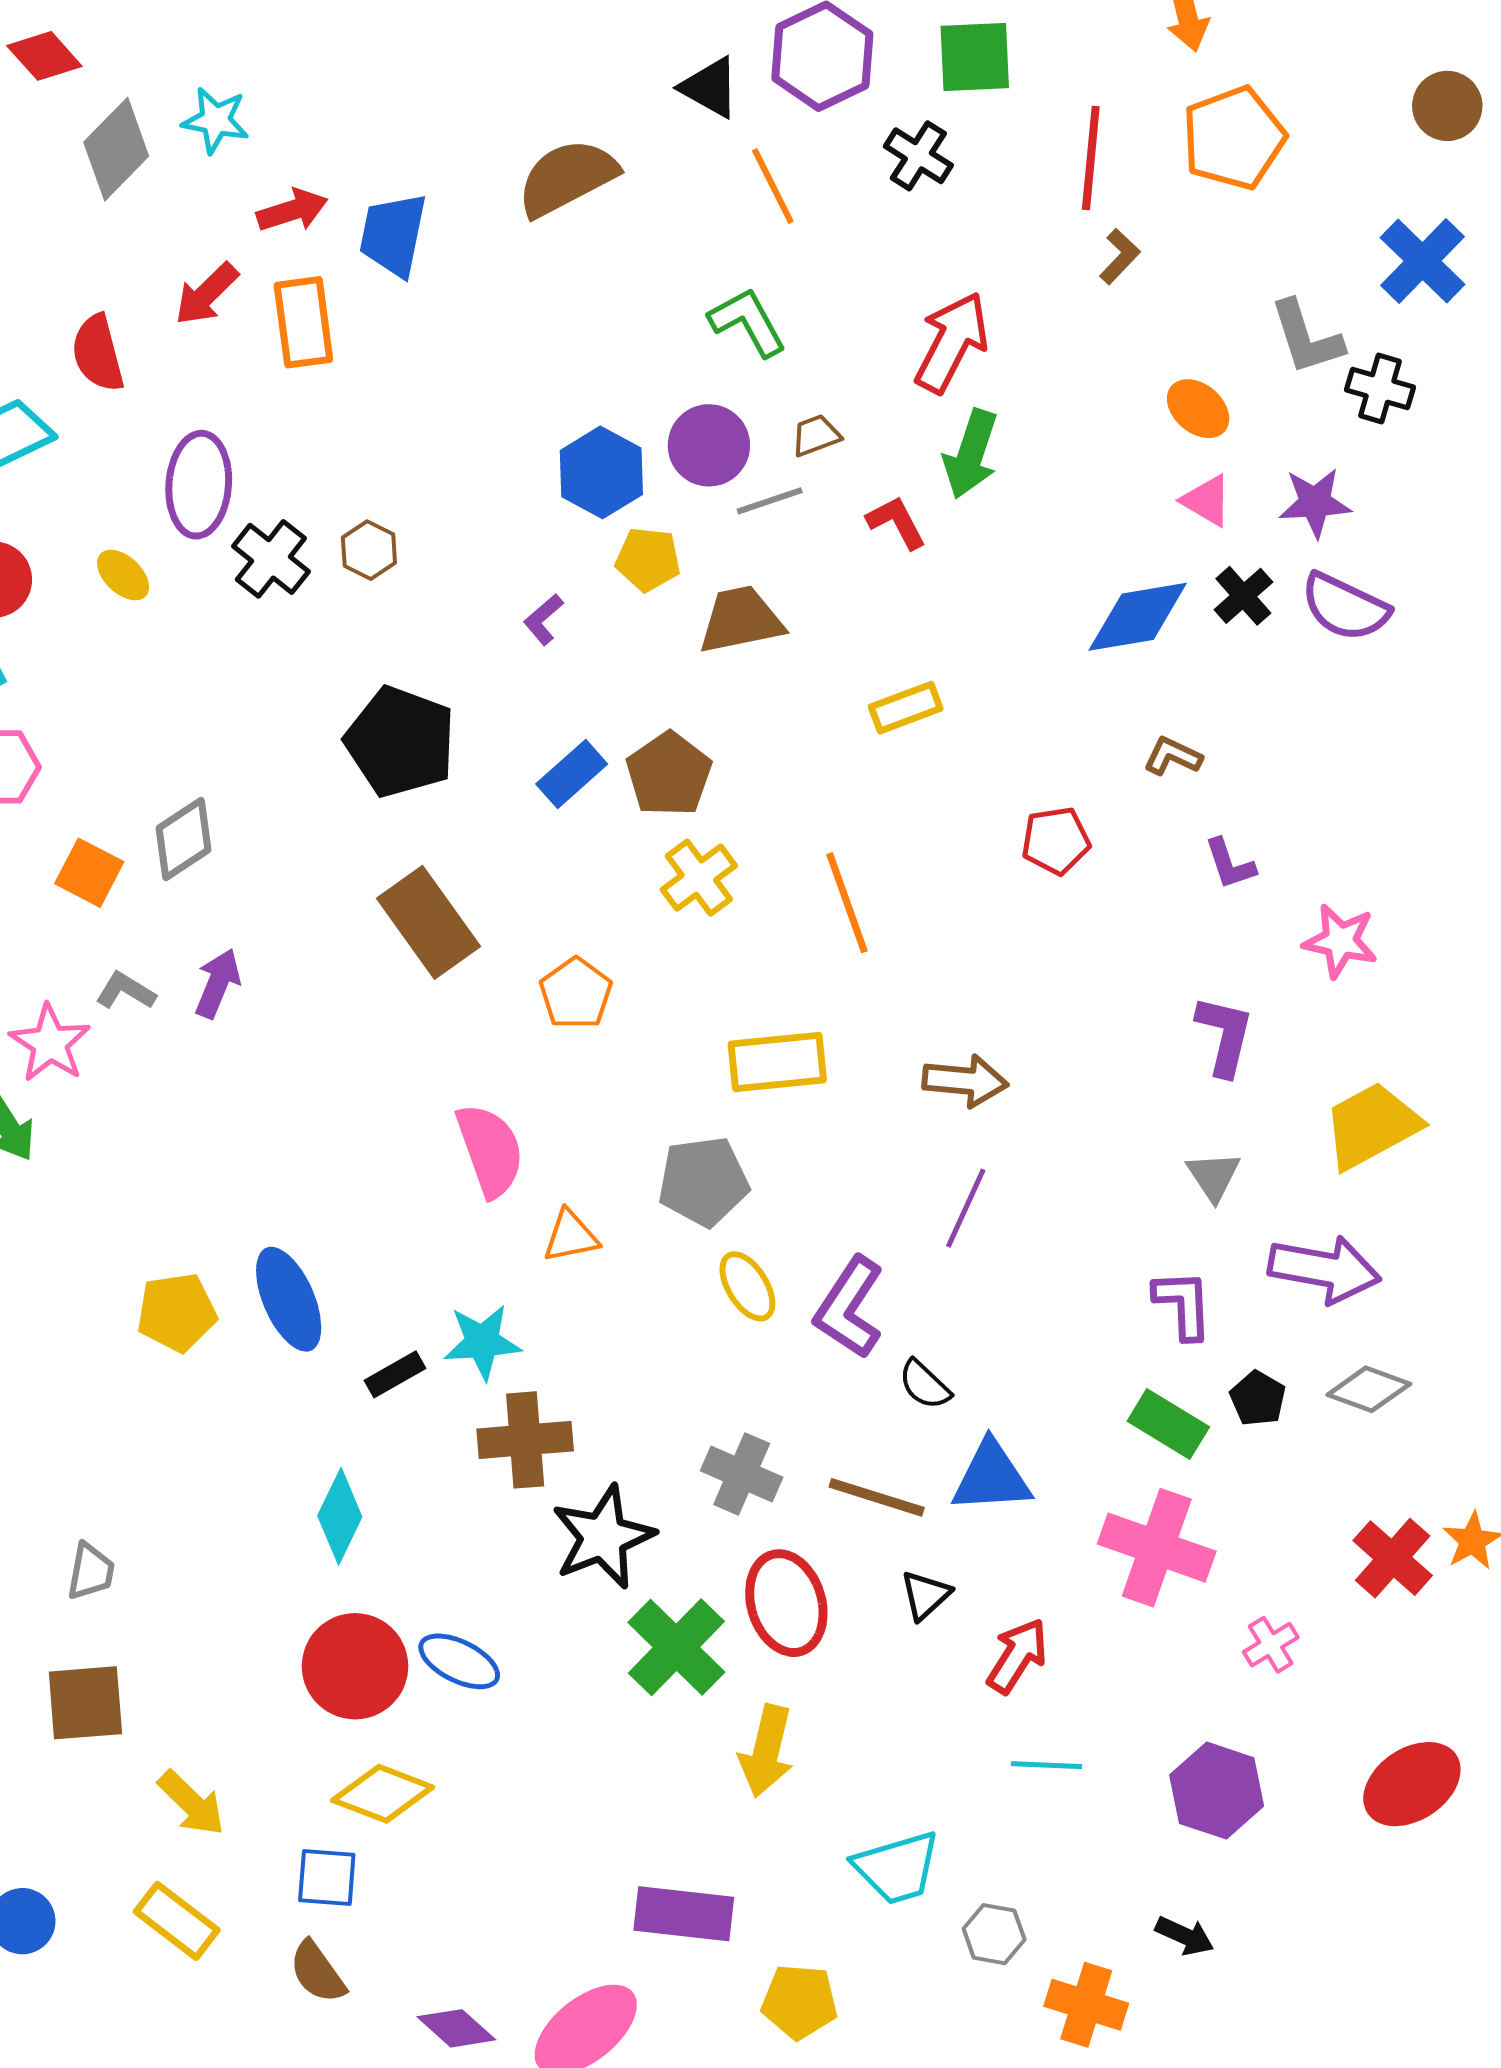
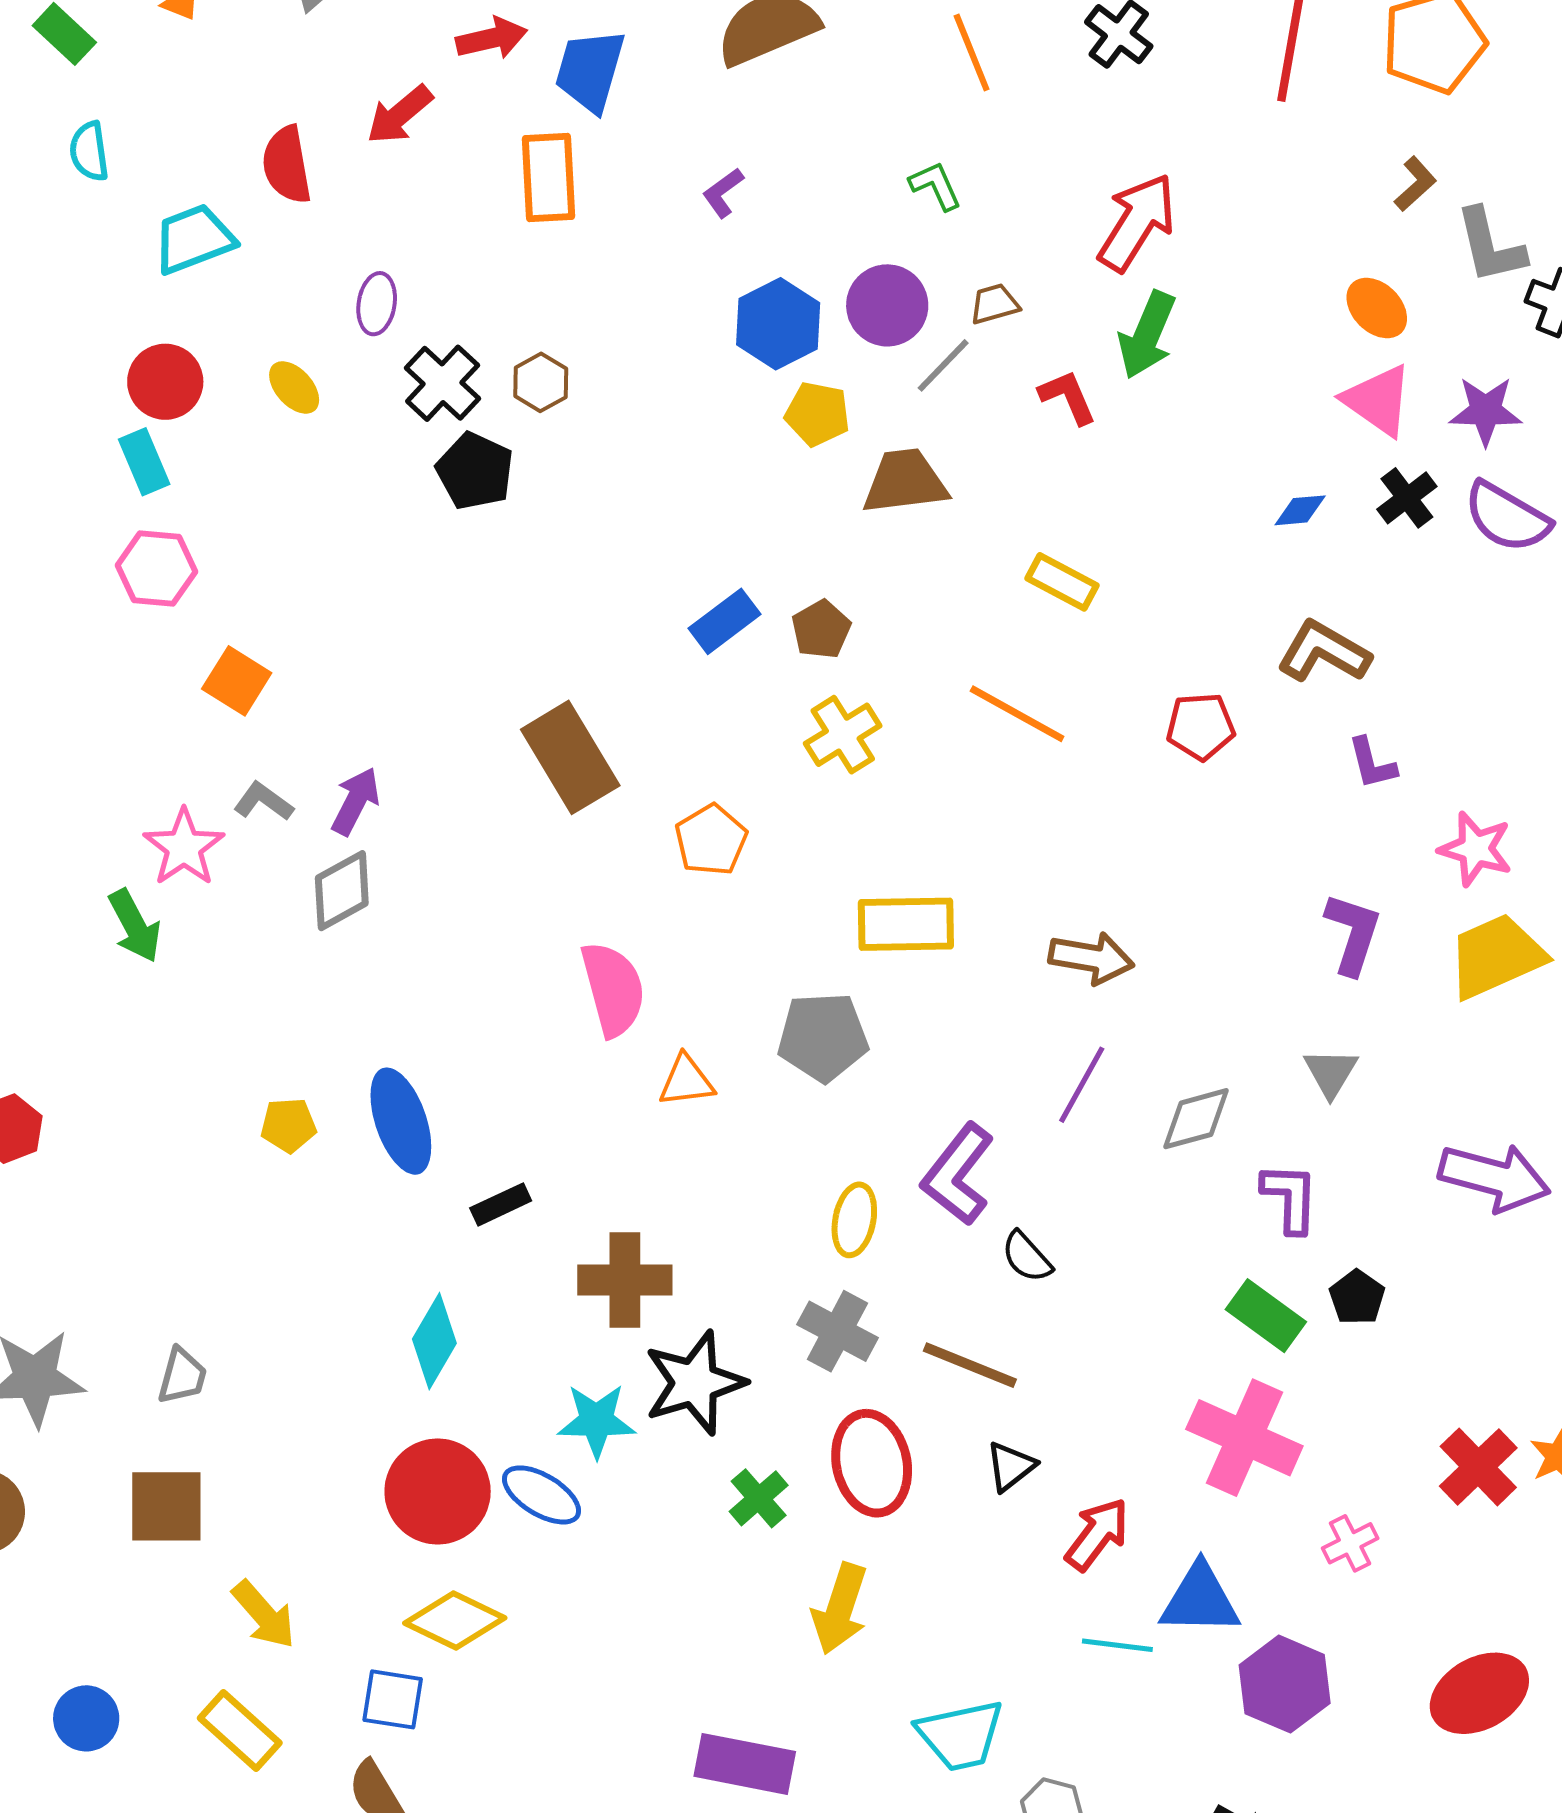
brown L-shape: (1120, 256) -> (1415, 184), moved
orange rectangle: (303, 322) -> (548, 178), moved
green L-shape: (748, 322) -> (936, 186), size x0.7
purple ellipse: (199, 485) -> (377, 304), size x0.6
gray line: (770, 501) -> (943, 365), turned -32
pink triangle: (1207, 501) -> (1378, 400), size x1.4
blue diamond: (1138, 617) -> (1300, 510), size x0.5
purple L-shape: (543, 619) -> (723, 193), moved
yellow rectangle: (906, 708) -> (1062, 582), turned 44
black pentagon: (400, 742) -> (475, 471), moved, size x0.7
brown L-shape: (1173, 756) -> (1324, 652), size x1.6
brown pentagon: (669, 774) -> (821, 629), size x0.7
gray diamond: (184, 839) -> (342, 891), moved
orange line: (847, 903) -> (1017, 714), moved, turned -46
yellow trapezoid: (1371, 1126) -> (1496, 956), moved
purple arrow: (1324, 1269) -> (1494, 1177), moved
yellow ellipse: (747, 1286) -> (854, 1220), moved, turned 38
yellow pentagon: (177, 1312) -> (289, 1125), size x0.7
cyan star: (482, 1342) -> (596, 1421), moved
gray diamond: (1369, 1389) -> (1196, 1119), moved, turned -40
blue triangle: (991, 1477) -> (1200, 1600), moved
green cross: (676, 1647) -> (759, 1498), size x0.6

